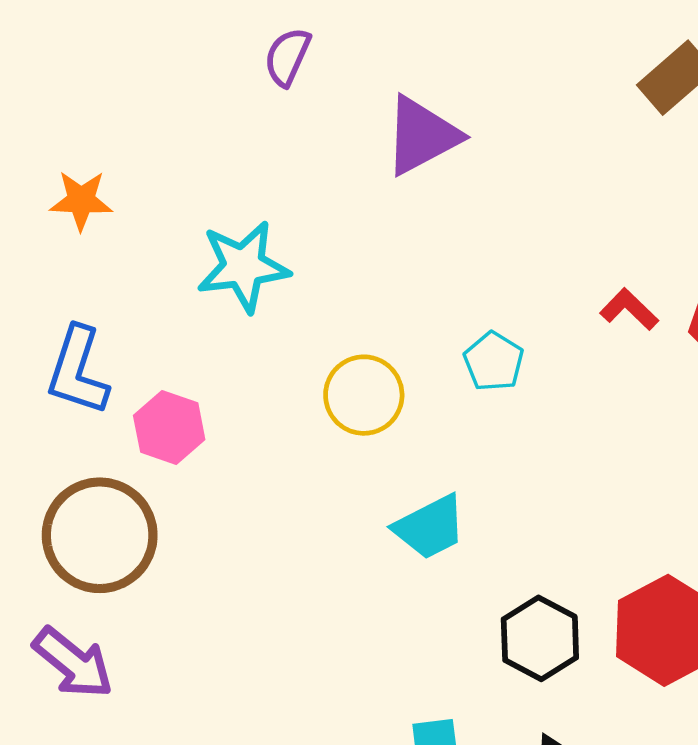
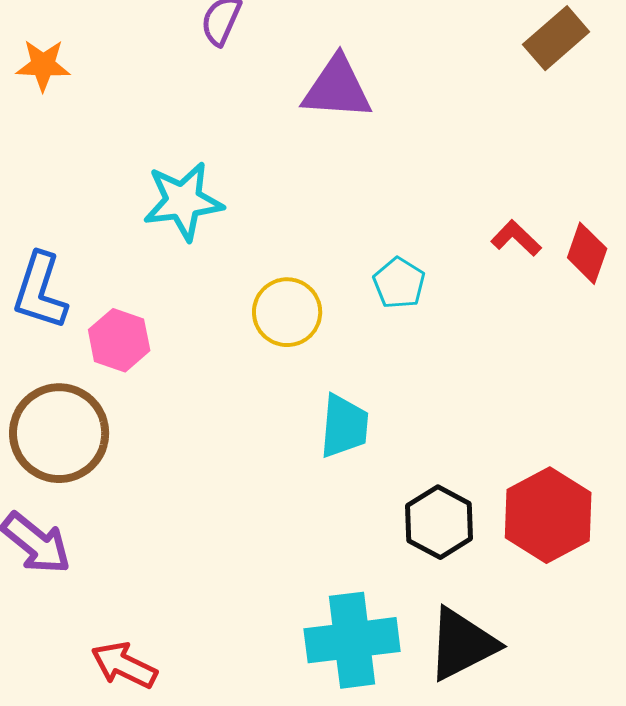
purple triangle: (422, 136) -> (337, 88), turned 32
orange star: (81, 200) -> (43, 65), moved
cyan trapezoid: (430, 527) -> (344, 426), turned -58

